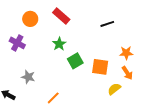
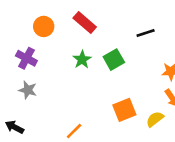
green square: (75, 61) -> (114, 60), moved
orange square: (100, 67) -> (124, 110), moved, turned -30
gray star: (28, 77) -> (28, 90), moved

